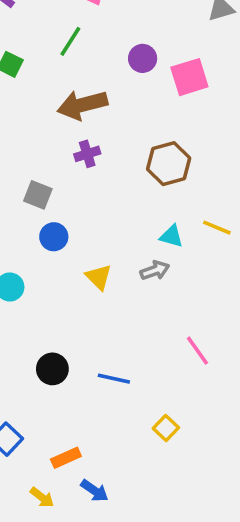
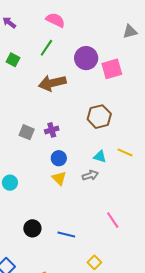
purple circle: (143, 58) -> (86, 58), size x1.5
purple cross: (87, 154) -> (52, 130), moved
blue circle: (54, 237) -> (59, 158), moved

